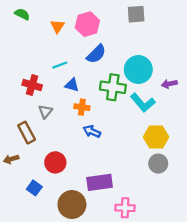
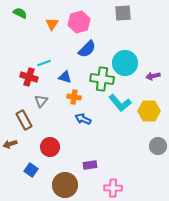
cyan line: (60, 65) -> (44, 63), moved
cyan L-shape: (143, 103) -> (120, 103), moved
yellow hexagon: (156, 137) -> (149, 111), moved
gray circle: (158, 164) -> (158, 146), moved
purple rectangle: (100, 182) -> (90, 165), size x0.6

